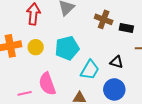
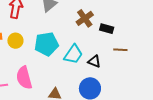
brown cross: (104, 19) -> (85, 18), turned 30
cyan trapezoid: (90, 70) -> (73, 54), moved

